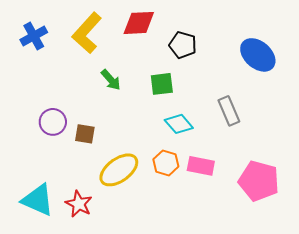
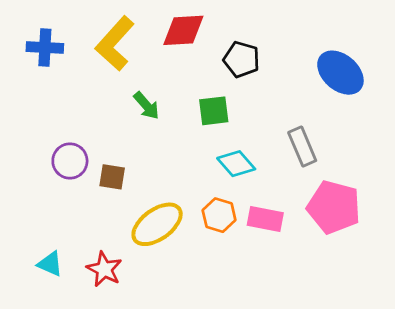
blue cross: (34, 36) -> (45, 48), turned 32
pink pentagon: (259, 181) -> (334, 207), moved
cyan triangle: (38, 200) -> (50, 264), size x0.6

